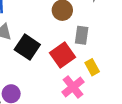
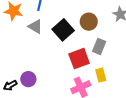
black square: (27, 47) -> (63, 30), moved

